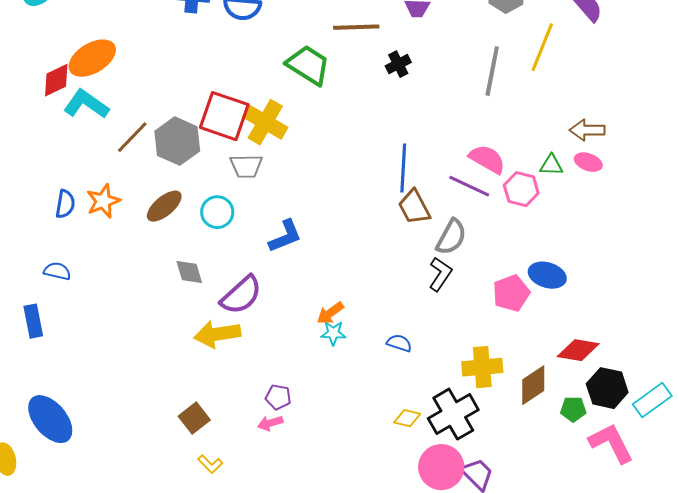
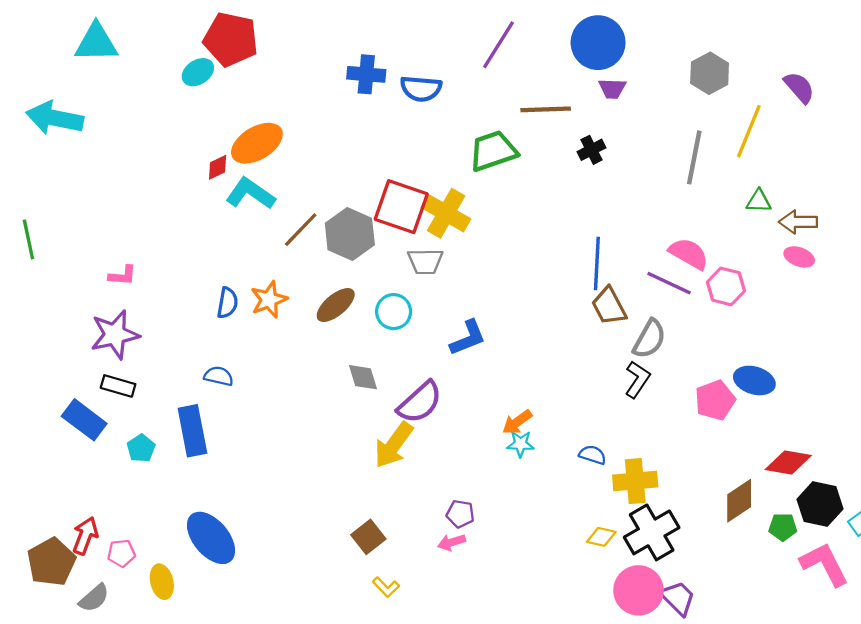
green trapezoid: (308, 65) -> (493, 151), turned -51
red diamond: (56, 80) -> (218, 167), size x0.7
green triangle: (551, 165) -> (759, 201), moved
blue rectangle: (33, 321) -> (192, 431), size x1.4
yellow arrow: (217, 334) -> (394, 445), turned -45
yellow cross: (482, 367) -> (635, 481), moved

